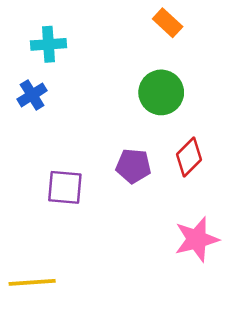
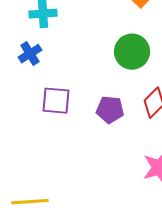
purple square: (65, 187) -> (56, 101), moved

